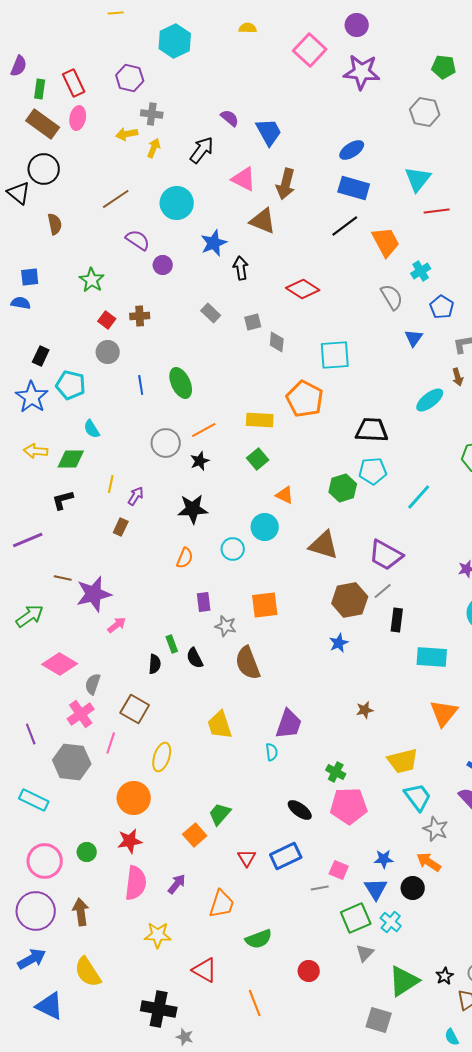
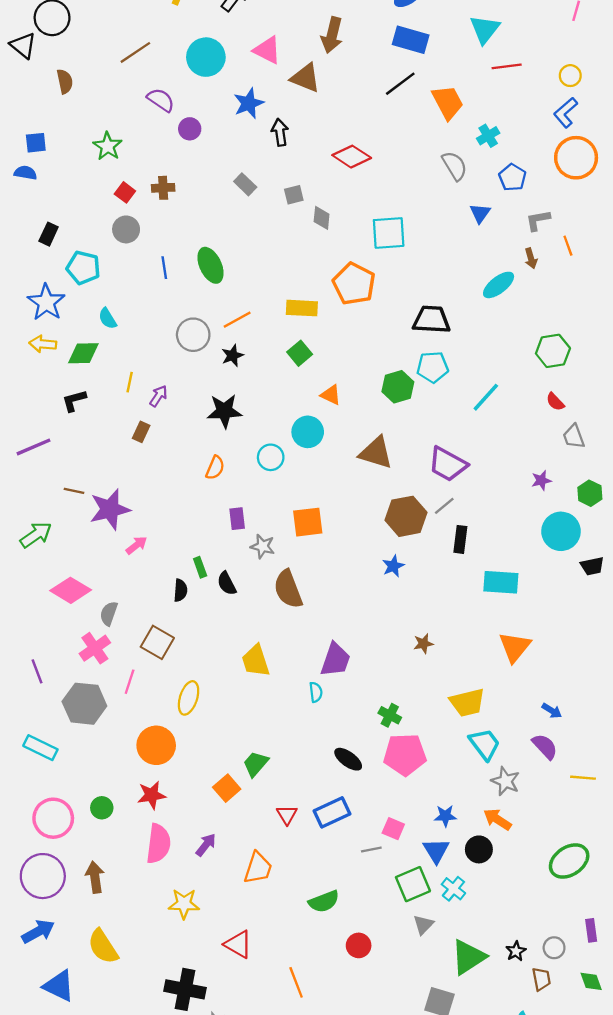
pink triangle: (244, 179) -> (267, 50), moved
blue star: (32, 397) -> (46, 302), moved
green semicircle: (259, 939) -> (324, 901), moved

